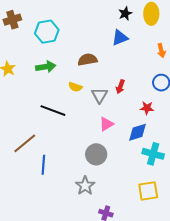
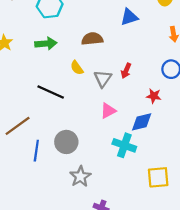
yellow semicircle: (75, 87) -> (77, 68), turned 32
gray circle: (96, 154) -> (66, 142), moved
cyan cross: (153, 154) -> (124, 145), moved
yellow square: (148, 191) -> (158, 177), moved

